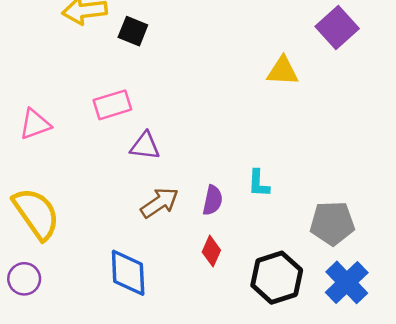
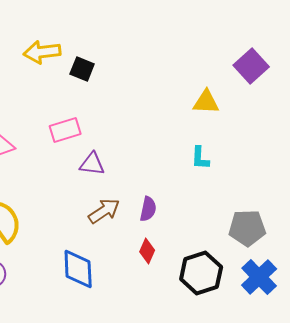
cyan L-shape: (259, 183) -> (200, 158), moved

